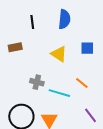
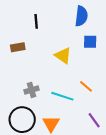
blue semicircle: (64, 19) -> (81, 16), moved
blue square: (87, 48) -> (90, 42), moved
gray cross: (37, 82) -> (31, 90), moved, turned -32

